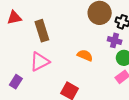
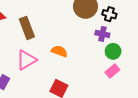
orange semicircle: (85, 55) -> (59, 51), moved

